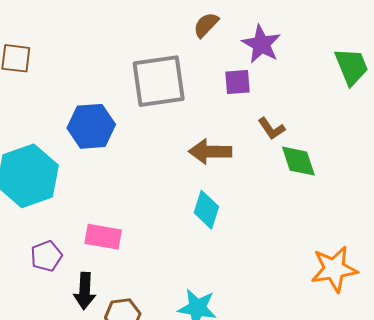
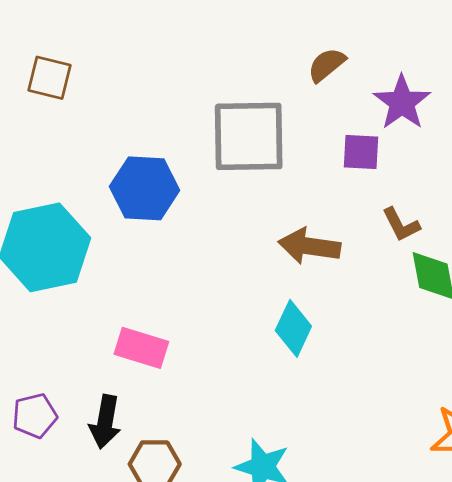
purple pentagon: (46, 256) -> (35, 416), moved

